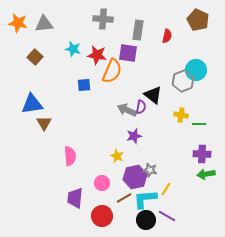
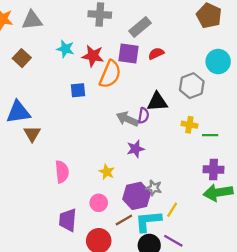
gray rectangle: (138, 30) -> (140, 27), turned 42
red semicircle: (167, 36) -> (156, 53), moved, turned -128
cyan circle: (196, 70) -> (218, 62), moved
black triangle: (153, 95) -> (157, 102), turned -42
yellow star: (117, 156) -> (107, 172), moved
green arrow: (206, 174) -> (218, 192), size x1.4

